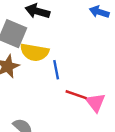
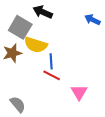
red line: (76, 95) -> (52, 75), moved

